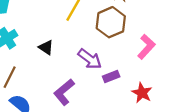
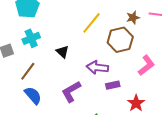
purple arrow: (90, 59) -> (97, 67), turned 140

